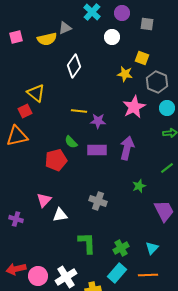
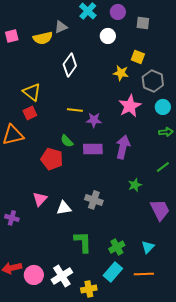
red square: (25, 111) -> (30, 113), moved
red pentagon: (56, 160) -> (52, 159), turned 30
white triangle: (60, 215) -> (64, 208), moved

